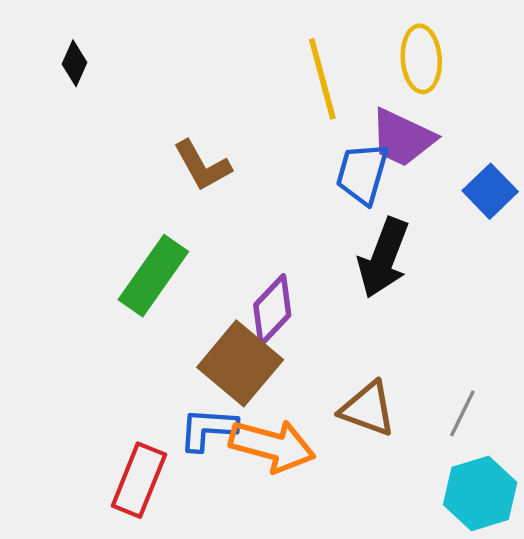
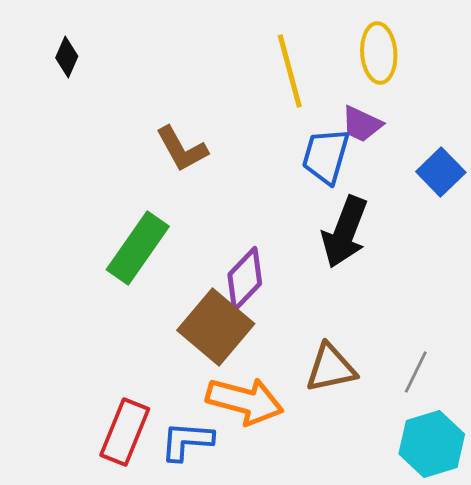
purple trapezoid: (402, 138) -> (362, 124), size x0.7
brown triangle: (368, 409) -> (331, 368), turned -32
blue L-shape: (208, 429) -> (187, 441), moved

